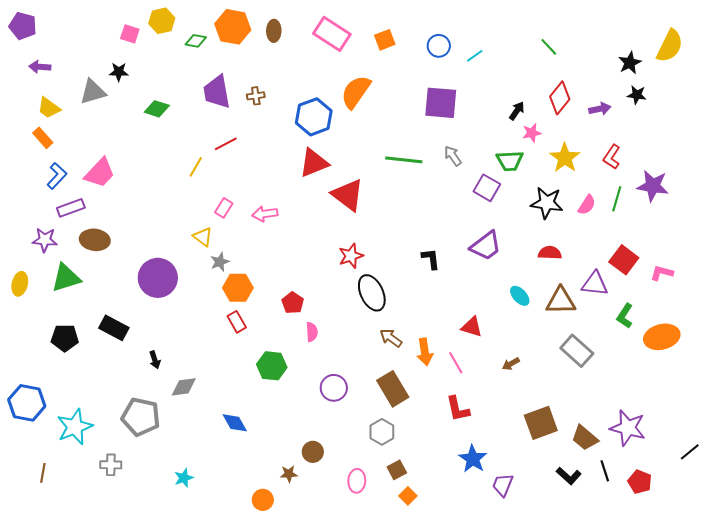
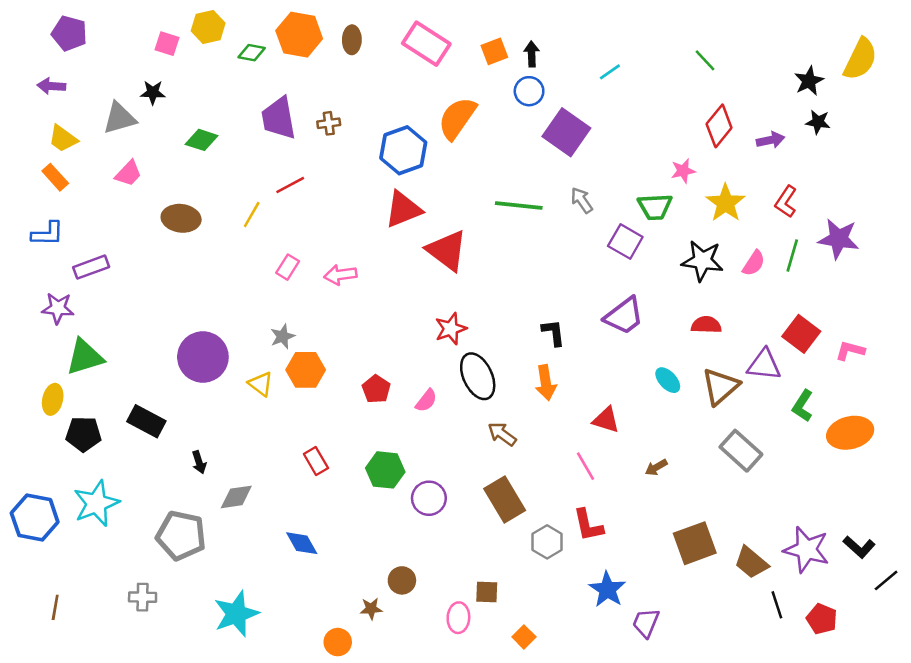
purple pentagon: (23, 26) -> (69, 33), moved
blue circle: (439, 46) -> (529, 91), moved
purple square: (441, 103) -> (566, 132), turned 30
black arrow: (517, 111) -> (532, 54), moved, turned -36
pink trapezoid: (100, 173) -> (128, 173), moved, size x0.7
blue L-shape: (57, 176) -> (48, 234), moved, turned 48
yellow triangle: (203, 237) -> (261, 384), moved
brown ellipse: (95, 240) -> (181, 218), moved
yellow ellipse: (20, 284) -> (53, 399), moved
brown triangle: (561, 301) -> (720, 387), turned -40
red rectangle: (237, 322) -> (316, 461), moved
pink semicircle: (312, 332) -> (426, 401), moved, turned 42
orange arrow: (425, 352) -> (546, 383), moved
green hexagon: (272, 366) -> (385, 470), moved
cyan star: (75, 427) -> (96, 503), moved
gray hexagon: (382, 432) -> (547, 542), moved
brown square: (397, 470) -> (487, 592), moved, turned 30
black L-shape: (569, 476) -> (859, 547), moved
cyan star: (184, 478) -> (236, 614), size x1.8

